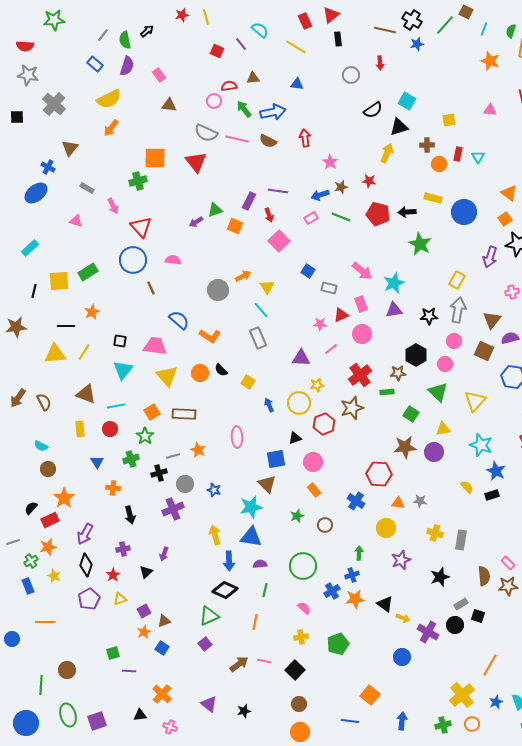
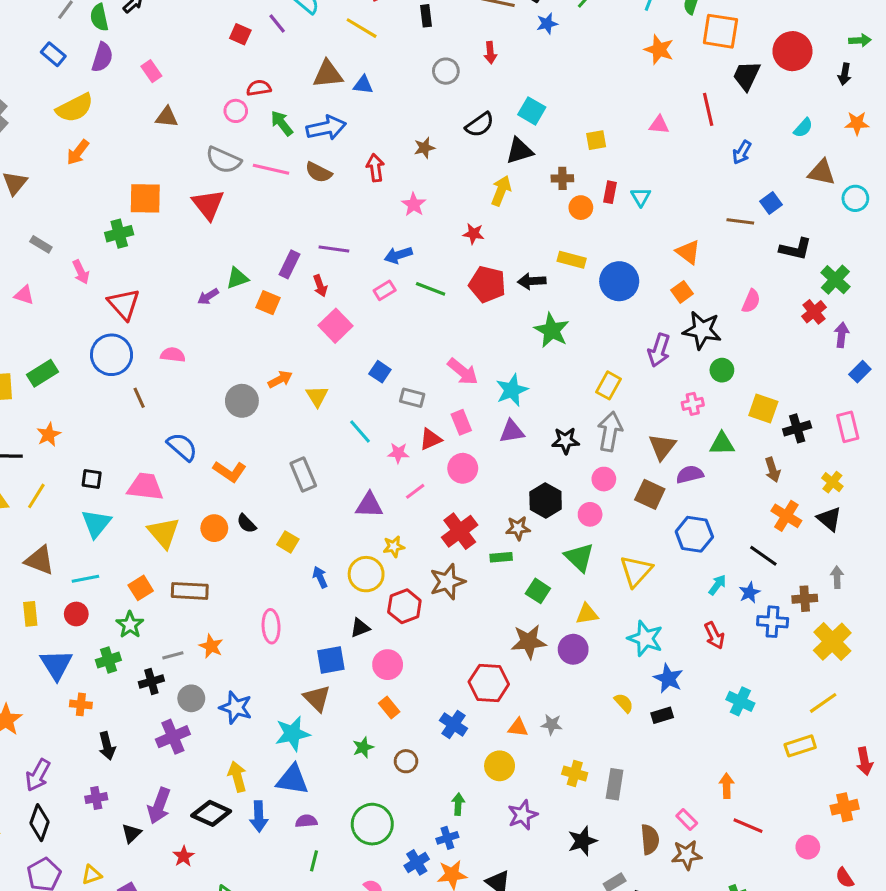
brown triangle: (253, 78) -> (328, 74), moved, size x1.5
brown star: (341, 187) -> (424, 148), moved
cyan line: (261, 310) -> (360, 431), moved
blue triangle: (97, 462) -> (56, 665), size x1.6
blue star: (214, 490) -> (236, 708), size x1.5
purple arrow: (164, 554) -> (159, 806), size x1.6
red star: (113, 575) -> (184, 856), moved
black diamond: (225, 590) -> (211, 813), moved

